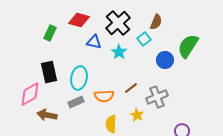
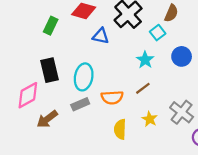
cyan star: (119, 52) -> (145, 60), moved
gray cross: (157, 97) -> (182, 112), moved, turned -30
brown arrow: (47, 115) -> (47, 119), turned -48

